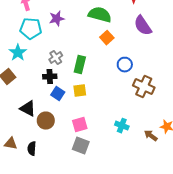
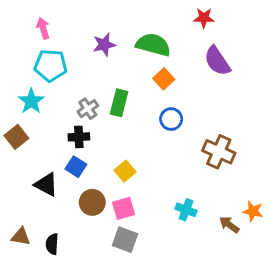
purple star: (57, 19) -> (104, 45), moved
green rectangle: (80, 65) -> (119, 103), moved
blue circle: (125, 65) -> (171, 119), moved
yellow square: (80, 91) -> (125, 171), moved, turned -32
blue square: (58, 94) -> (76, 167), moved
brown circle: (46, 121) -> (92, 202), moved

